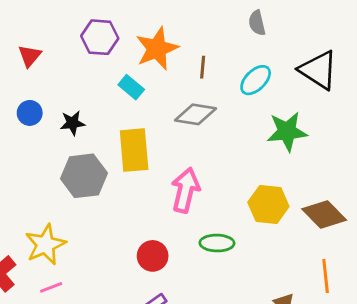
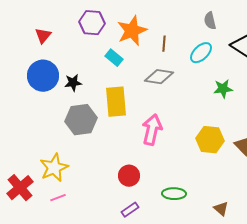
gray semicircle: (257, 23) -> (210, 21), moved
blue circle: (30, 113) -> (43, 76), size x1.8
green star: (287, 132) -> (223, 89), size x0.7
green ellipse: (217, 243) -> (174, 194), moved

